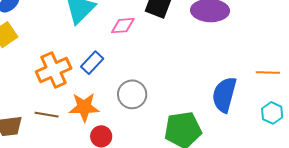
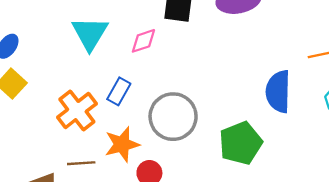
gray circle: (132, 94) -> (173, 117), size x1.4

